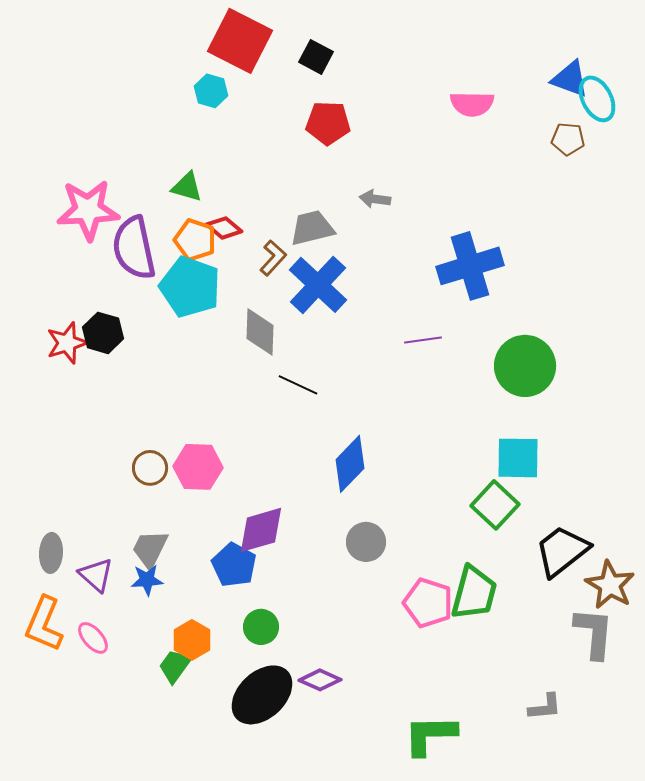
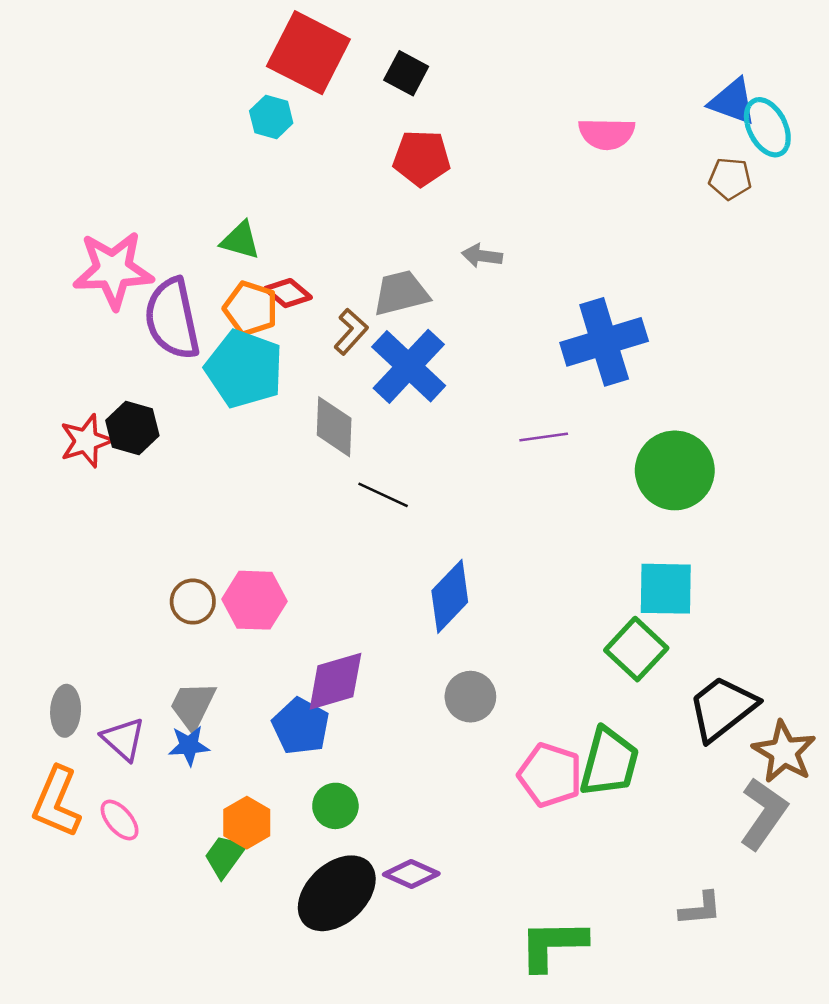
gray L-shape: (594, 633) -> (763, 814), turned 30

